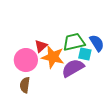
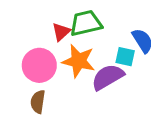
green trapezoid: (74, 42) -> (86, 23), moved
red triangle: (41, 46) -> (61, 32), moved

